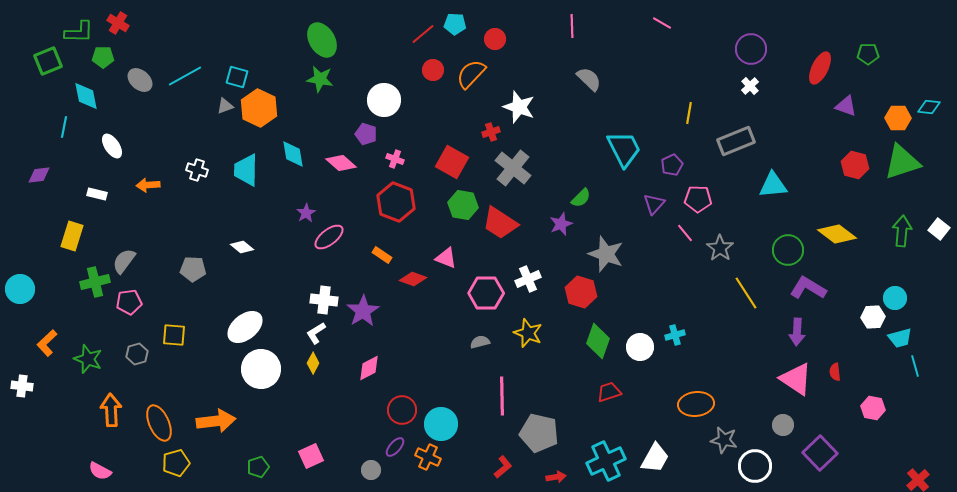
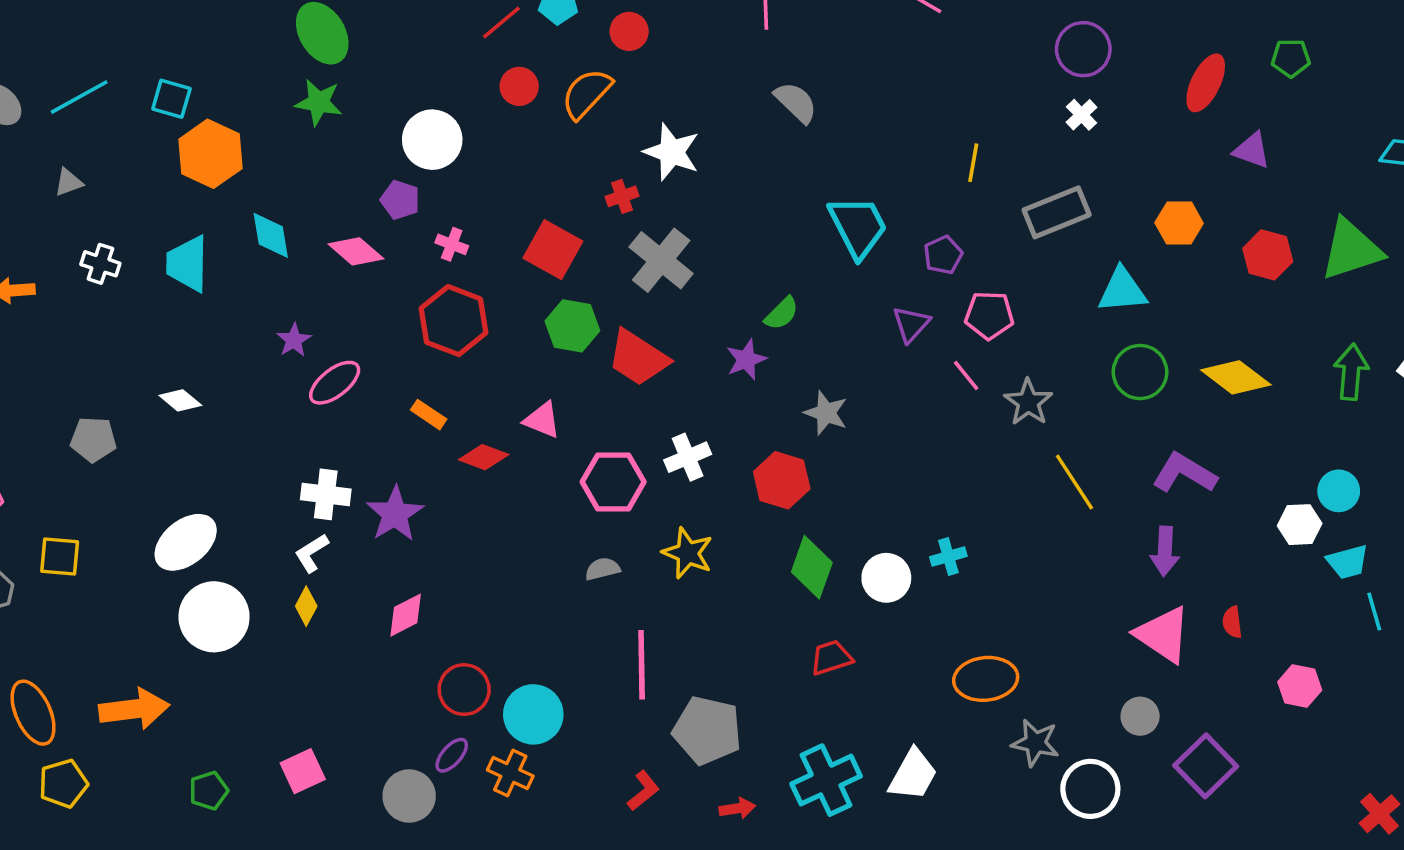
gray triangle: (225, 106) -> (69, 182), moved
orange hexagon: (898, 118) -> (1179, 223), moved
green circle: (788, 250) -> (1140, 372), moved
gray star: (606, 254) -> (826, 413), size x0.7
gray circle: (371, 470) -> (409, 796), size x1.5

